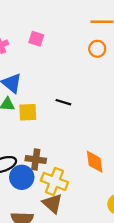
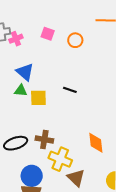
orange circle: (97, 49) -> (75, 40), moved
blue circle: (22, 177) -> (32, 176), moved
brown triangle: (52, 204) -> (76, 178), moved

